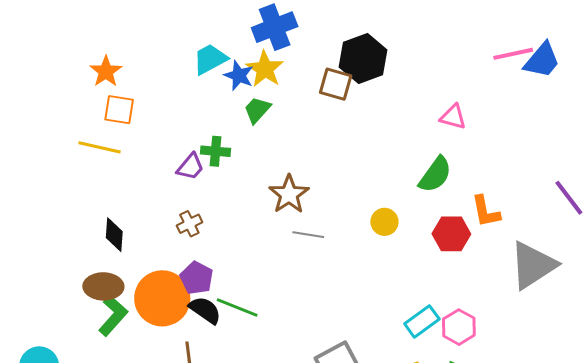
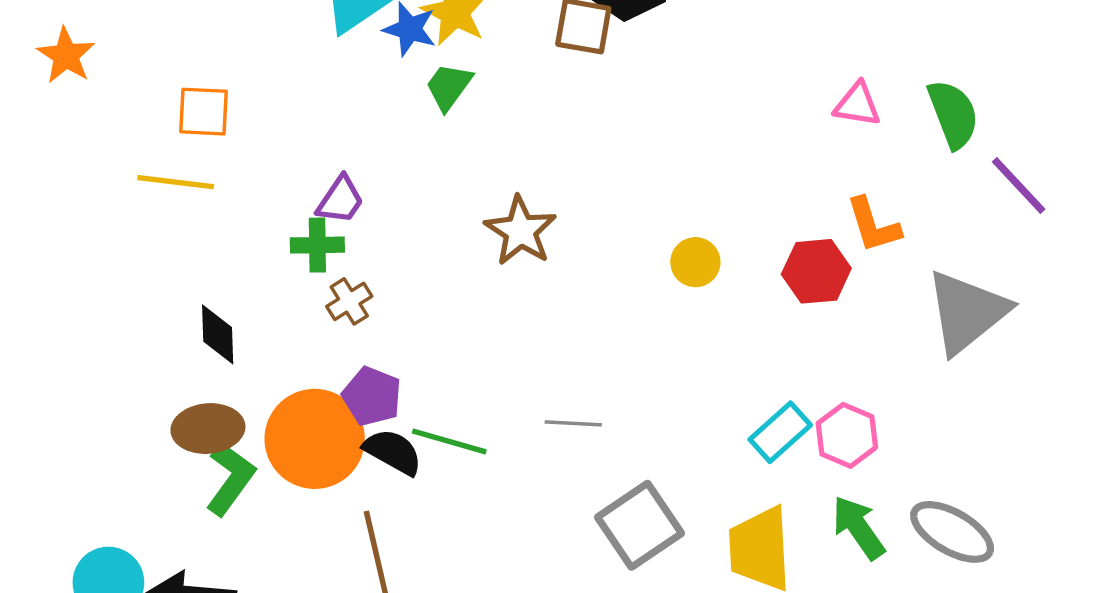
orange star: (106, 71) -> (66, 55), moved
pink triangle: (453, 117) -> (857, 105), moved
green cross: (216, 151) -> (317, 245), moved
green semicircle: (435, 175) -> (953, 114), moved, turned -51
gray line: (308, 235) -> (573, 423), moved

